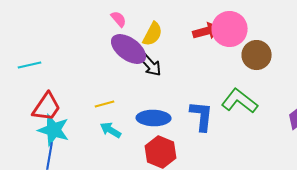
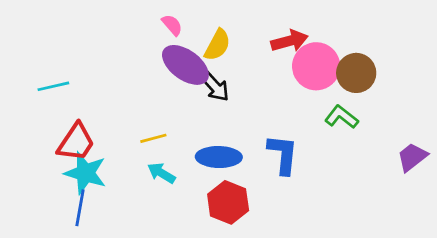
pink circle: (230, 29) -> (316, 66), moved
green L-shape: (240, 101) -> (342, 117), moved, size x0.7

